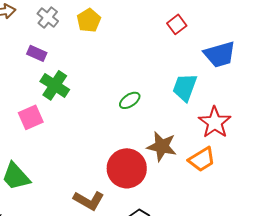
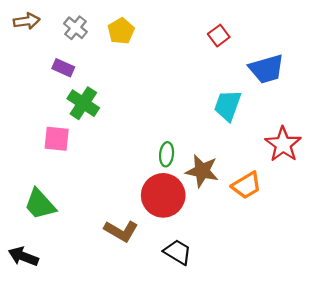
green ellipse: (130, 100) -> (167, 154), moved, turned -50
pink square: (31, 117) -> (57, 139), turned 30
red star: (215, 122) -> (283, 144), moved

